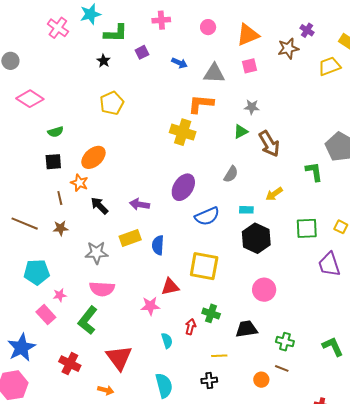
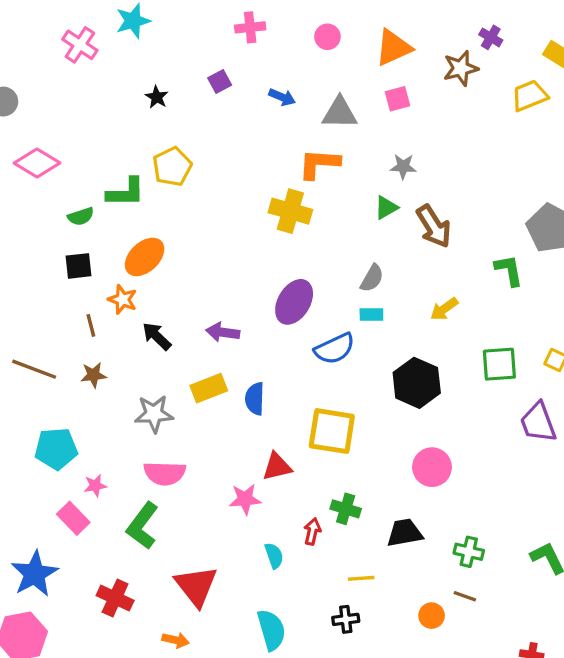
green L-shape: (116, 33) -> (126, 192), moved
cyan rectangle: (246, 210) -> (371, 315), moved

